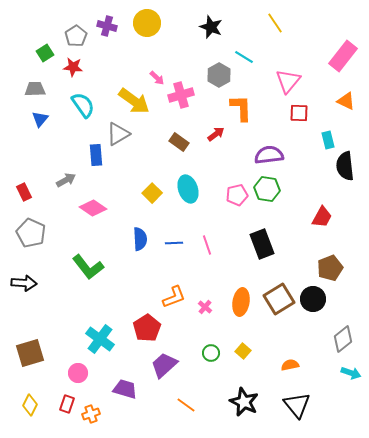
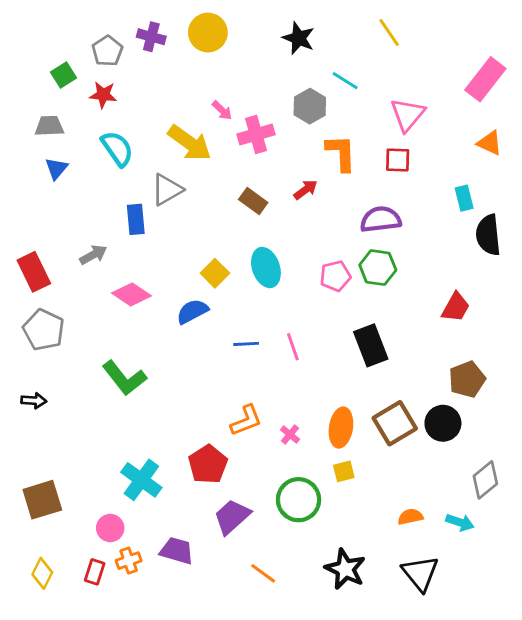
red square: (299, 113) -> (398, 160), moved
red rectangle: (24, 192) -> (34, 272), size x1.5
blue semicircle: (140, 239) -> (192, 311), moved, turned -115
black arrow: (24, 283) -> (34, 401), size x0.7
yellow square: (243, 351) -> (344, 471), moved, turned 35
green circle: (211, 353) -> (299, 500), size x1.8
cyan arrow: (351, 373) -> (460, 522), moved
orange cross: (91, 414) -> (129, 561), moved

